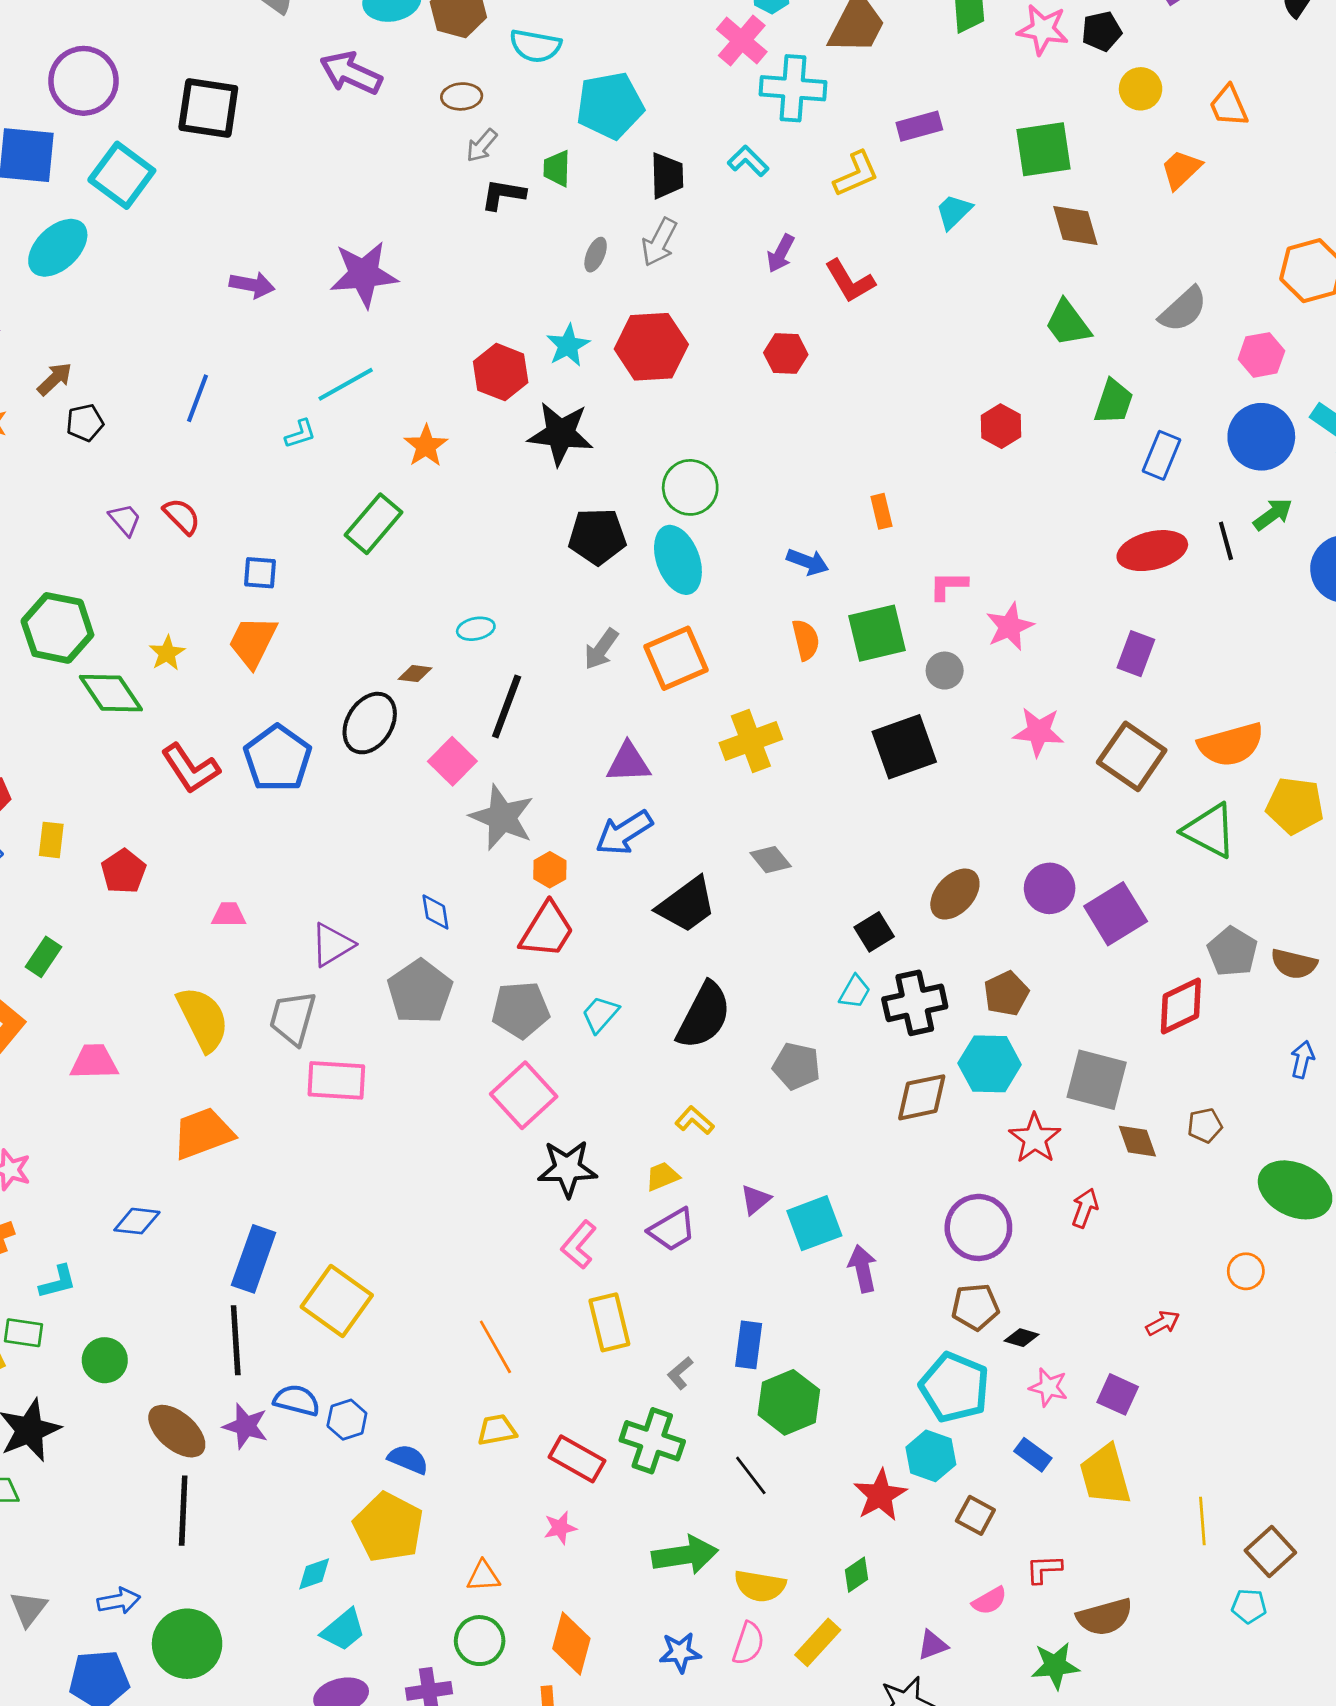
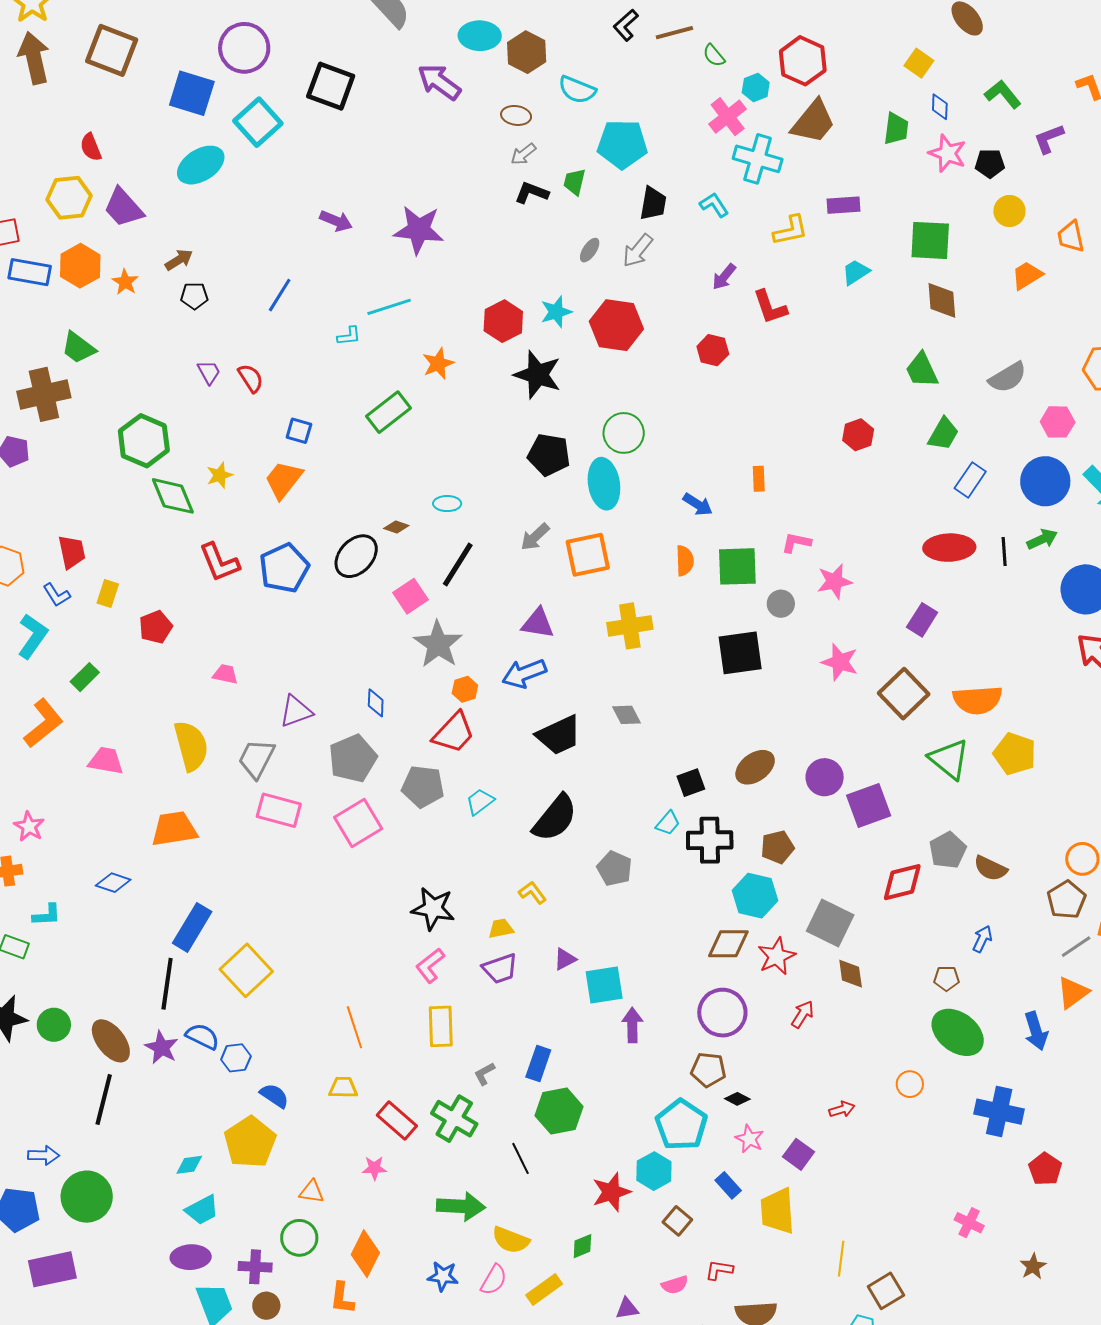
pink square: (524, 1095) -> (358, 823), moved
brown diamond: (922, 1097) -> (728, 944), moved
brown pentagon: (1205, 1125) -> (946, 978), moved
green circle: (105, 1360) -> (54, 1025), moved

